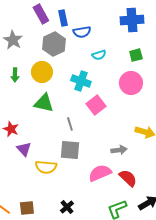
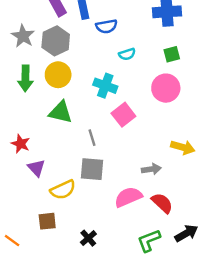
gray hexagon: (54, 44) -> (56, 41), moved
green arrow: (15, 75) -> (25, 78), size x1.5
yellow semicircle: (46, 167) -> (63, 190), turned -30
brown square: (27, 208) -> (47, 221), moved

